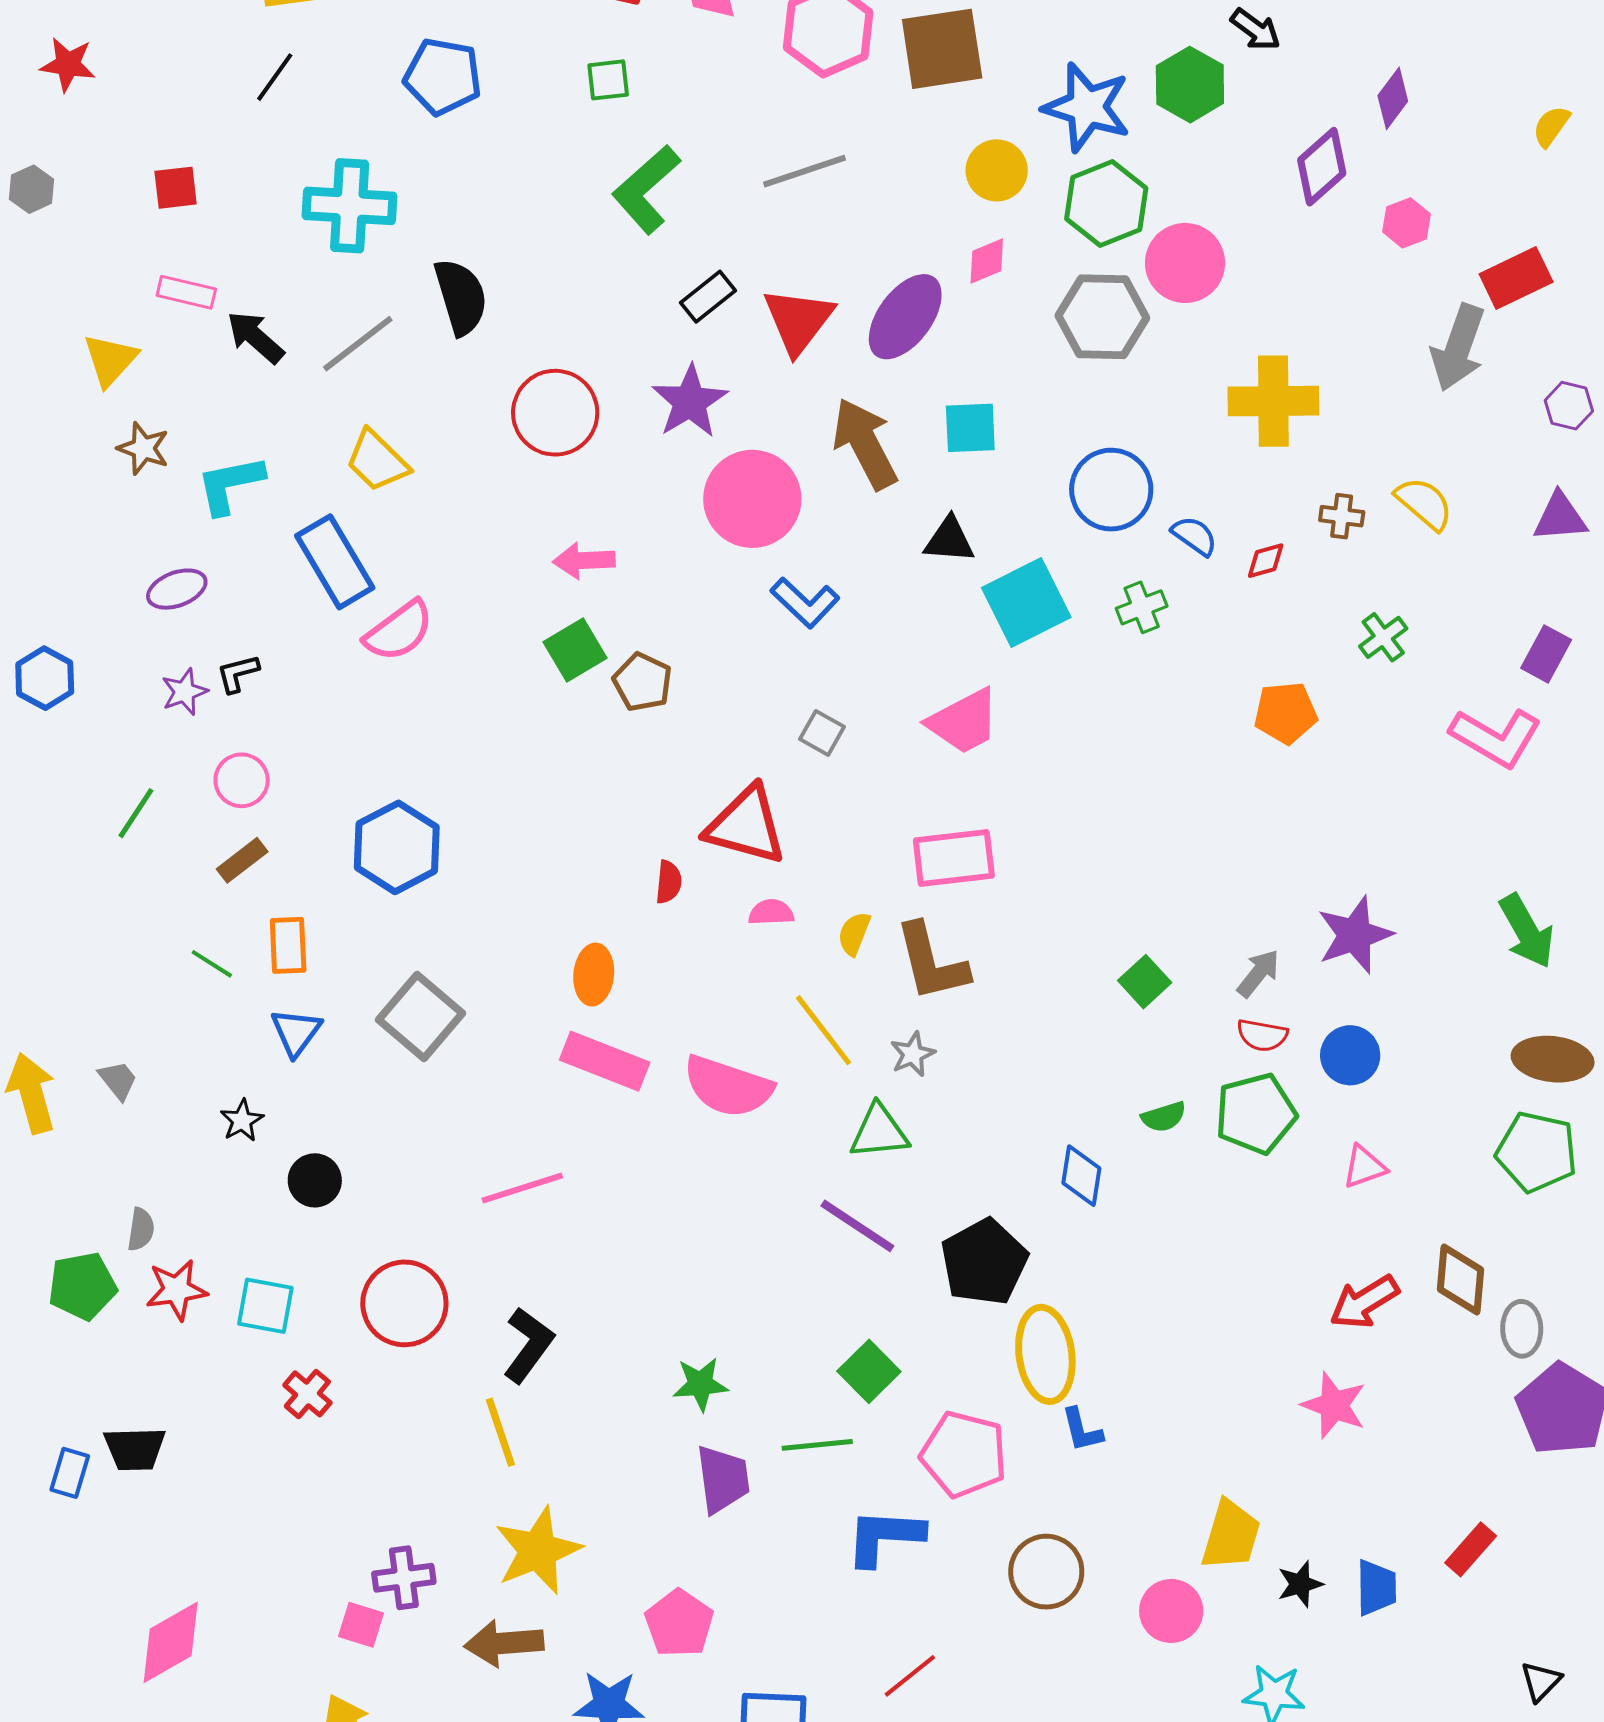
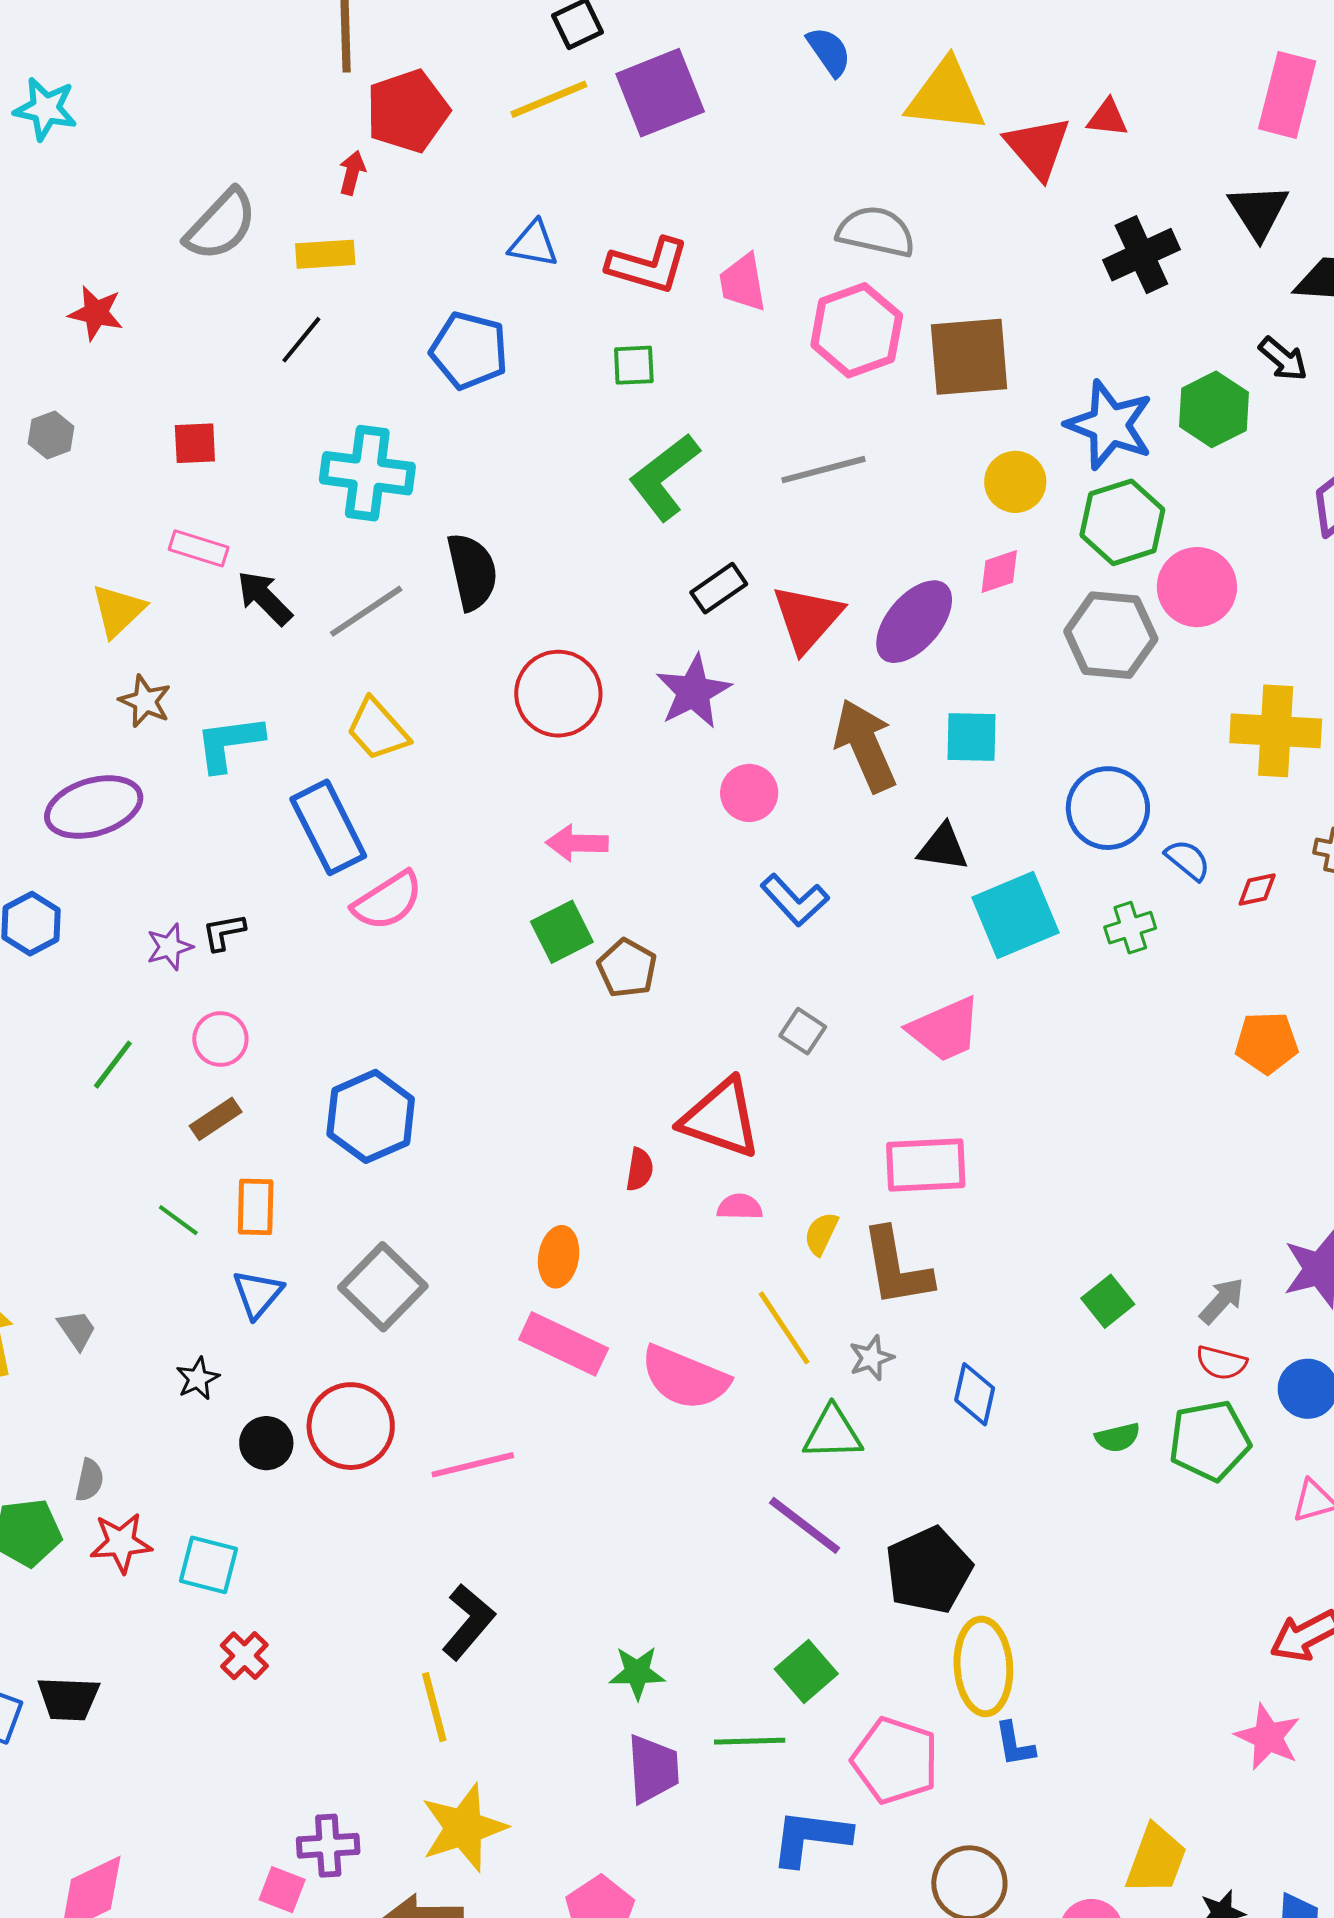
pink circle: (752, 499) -> (749, 793), size x0.6
purple ellipse: (177, 589) -> (94, 807), moved, size x1.6
blue diamond: (1081, 1176) -> (975, 1394), moved
red circle: (404, 1303) -> (351, 1426), moved

